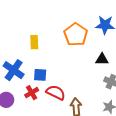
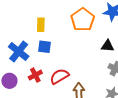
blue square: (40, 75) -> (44, 47), moved
red semicircle: (56, 93) -> (59, 76), turned -60

